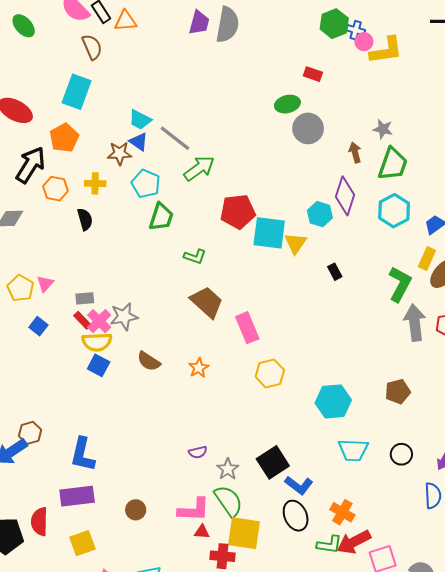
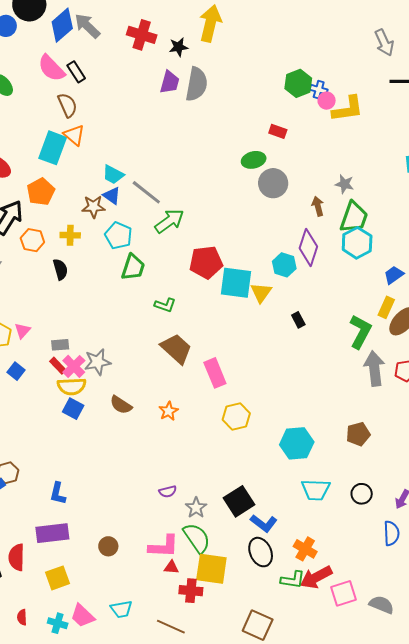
orange triangle: (125, 21) -> (74, 135), moved, turned 45
cyan hexagon: (394, 211) -> (357, 243), moved
blue L-shape: (83, 454) -> (58, 493), size x0.7

